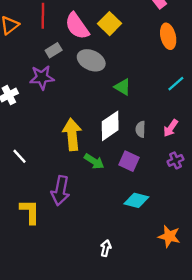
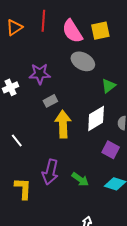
yellow square: (109, 24) -> (100, 31), turned 30
gray rectangle: (54, 50) -> (50, 101), moved
green triangle: (123, 87) -> (109, 86), turned 49
green arrow: (94, 161) -> (80, 179), moved

